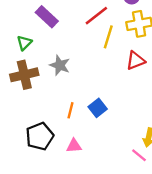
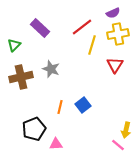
green triangle: (24, 43) -> (14, 45), moved
red triangle: (136, 61) -> (115, 65), turned -36
pink triangle: (74, 146) -> (56, 144), moved

